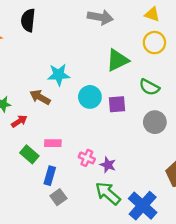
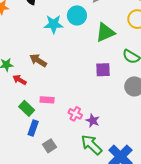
cyan star: (59, 75) -> (54, 24), moved
cyan circle: (90, 97) -> (77, 15), moved
red arrow: (19, 121) -> (20, 80), turned -120
blue rectangle: (50, 176) -> (33, 128), moved

